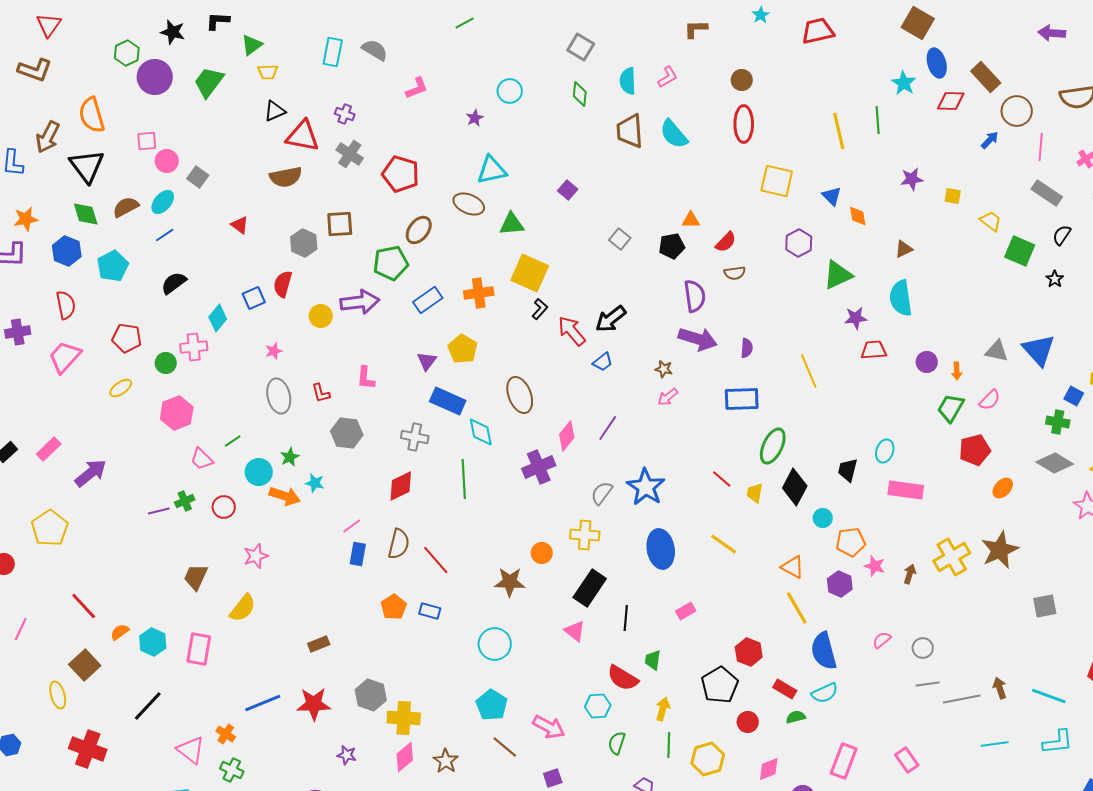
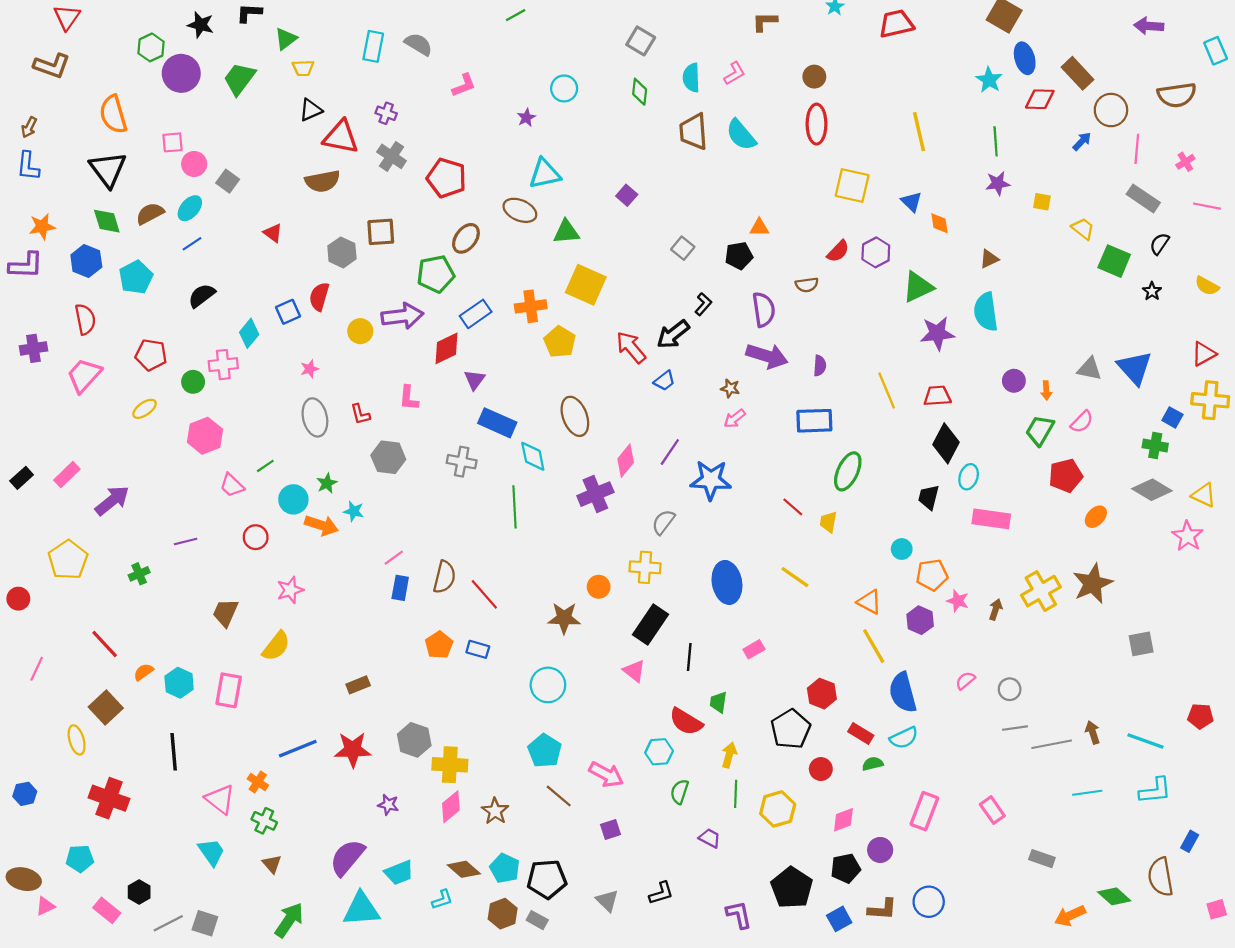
green line: (878, 120) -> (996, 141), moved
brown arrow: (48, 137) -> (29, 127), moved, size x0.6
red semicircle: (726, 242) -> (838, 251), moved
black L-shape: (540, 309) -> (703, 304), moved
purple star: (856, 318) -> (937, 333), size x1.4
yellow pentagon: (463, 349) -> (560, 342), moved
red trapezoid: (874, 350) -> (937, 396), moved
red diamond: (401, 486) -> (447, 348), moved
blue star: (646, 487) -> (711, 480), moved, turned -30
black diamond: (795, 487) -> (946, 443), moved
green cross: (185, 501) -> (139, 574), moved
black line: (148, 706) -> (174, 752), turned -48

